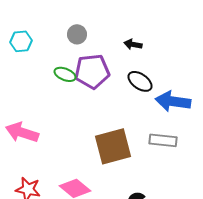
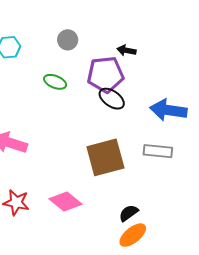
purple pentagon: (92, 71) -> (105, 75), moved
black ellipse: (140, 81) -> (112, 99), moved

